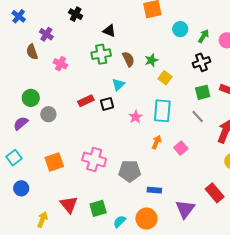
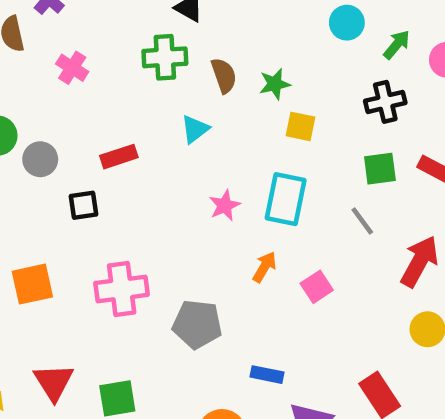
yellow square: (165, 78) -> (300, 126), turned -32
black square: (107, 104) -> (84, 205), moved
gray circle: (48, 114) -> (40, 159), moved
pink cross: (94, 160) -> (122, 289), turned -30
blue rectangle: (154, 190) -> (267, 375), moved

